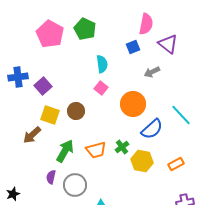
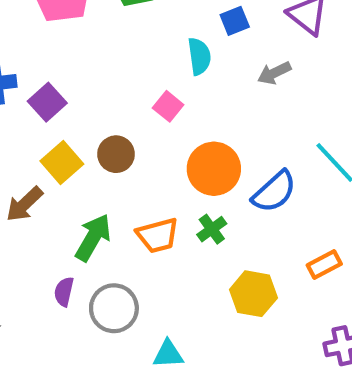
cyan semicircle: (102, 64) -> (199, 56), moved
orange circle: (133, 104) -> (214, 169), moved
yellow square: (50, 115) -> (62, 162), turned 30
yellow hexagon: (142, 161) -> (253, 294), moved

